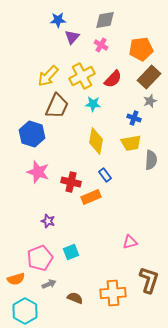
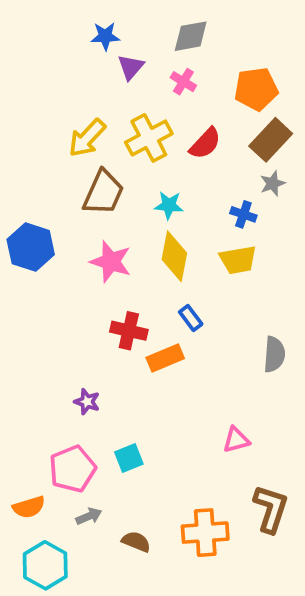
cyan star: (93, 104) -> (169, 205), moved
blue hexagon: (32, 134) -> (31, 247), moved
gray semicircle: (151, 160) -> (274, 354), moved
pink star: (38, 172) -> (111, 262), moved

